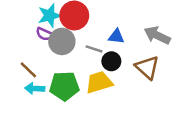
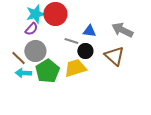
purple semicircle: (45, 34) -> (31, 29), turned -72
gray circle: (62, 41) -> (35, 51), moved
green pentagon: (64, 86) -> (47, 71), turned -30

